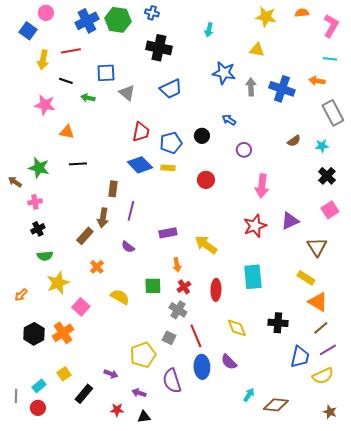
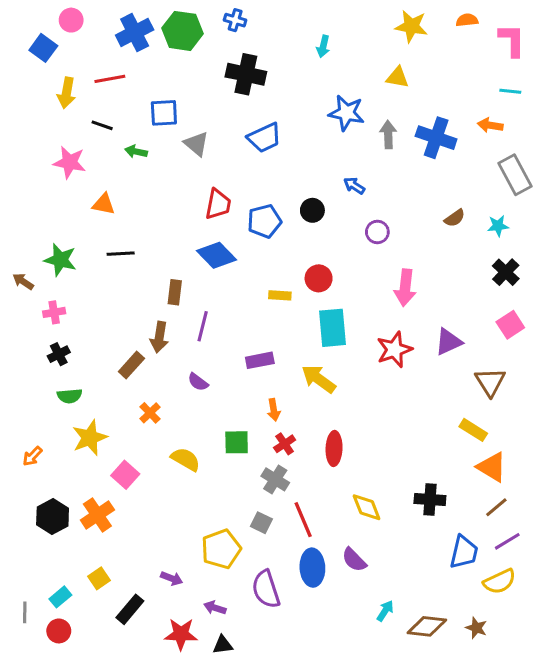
pink L-shape: (331, 26) -> (512, 40), turned -30
yellow rectangle: (168, 168) -> (280, 295), moved
cyan rectangle: (253, 277) -> (332, 328), moved
red star: (117, 410) -> (181, 634), size x1.5
brown star: (330, 412) -> (476, 628), moved

